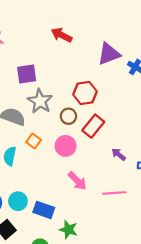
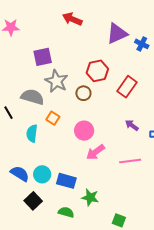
red rectangle: (93, 126) -> (127, 87), moved
pink circle: (66, 146) -> (84, 131), moved
pink arrow: (77, 181) -> (95, 152), turned 102

